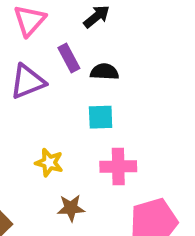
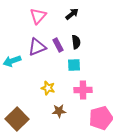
purple rectangle: (69, 58) -> (58, 45), moved
black semicircle: (104, 72) -> (76, 42), turned 80

